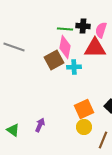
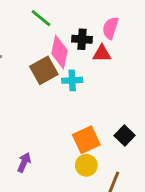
black cross: (83, 26) -> (82, 39), moved
green line: (65, 29) -> (41, 18), moved, turned 35
red triangle: (95, 48) -> (102, 53), size x0.6

